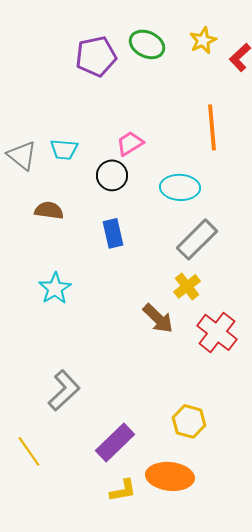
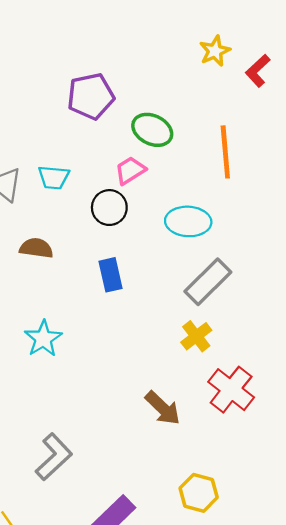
green ellipse: (147, 44) -> (152, 130), moved
purple pentagon: (96, 56) -> (91, 96), moved
brown arrow: (158, 318) -> (163, 408), moved

